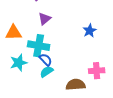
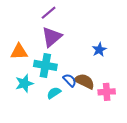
purple triangle: (45, 19) -> (52, 37), size x1.5
blue semicircle: (46, 60) -> (70, 80), moved
brown semicircle: (76, 85) -> (84, 81), moved, turned 30

